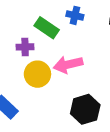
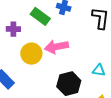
purple cross: (25, 47) -> (13, 29), moved

